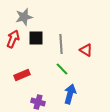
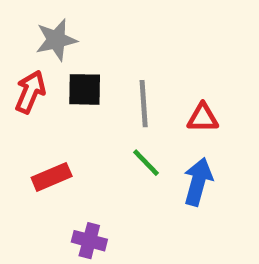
red triangle: (86, 50) -> (203, 118), turned -32
blue arrow: (70, 94) -> (198, 182), moved

